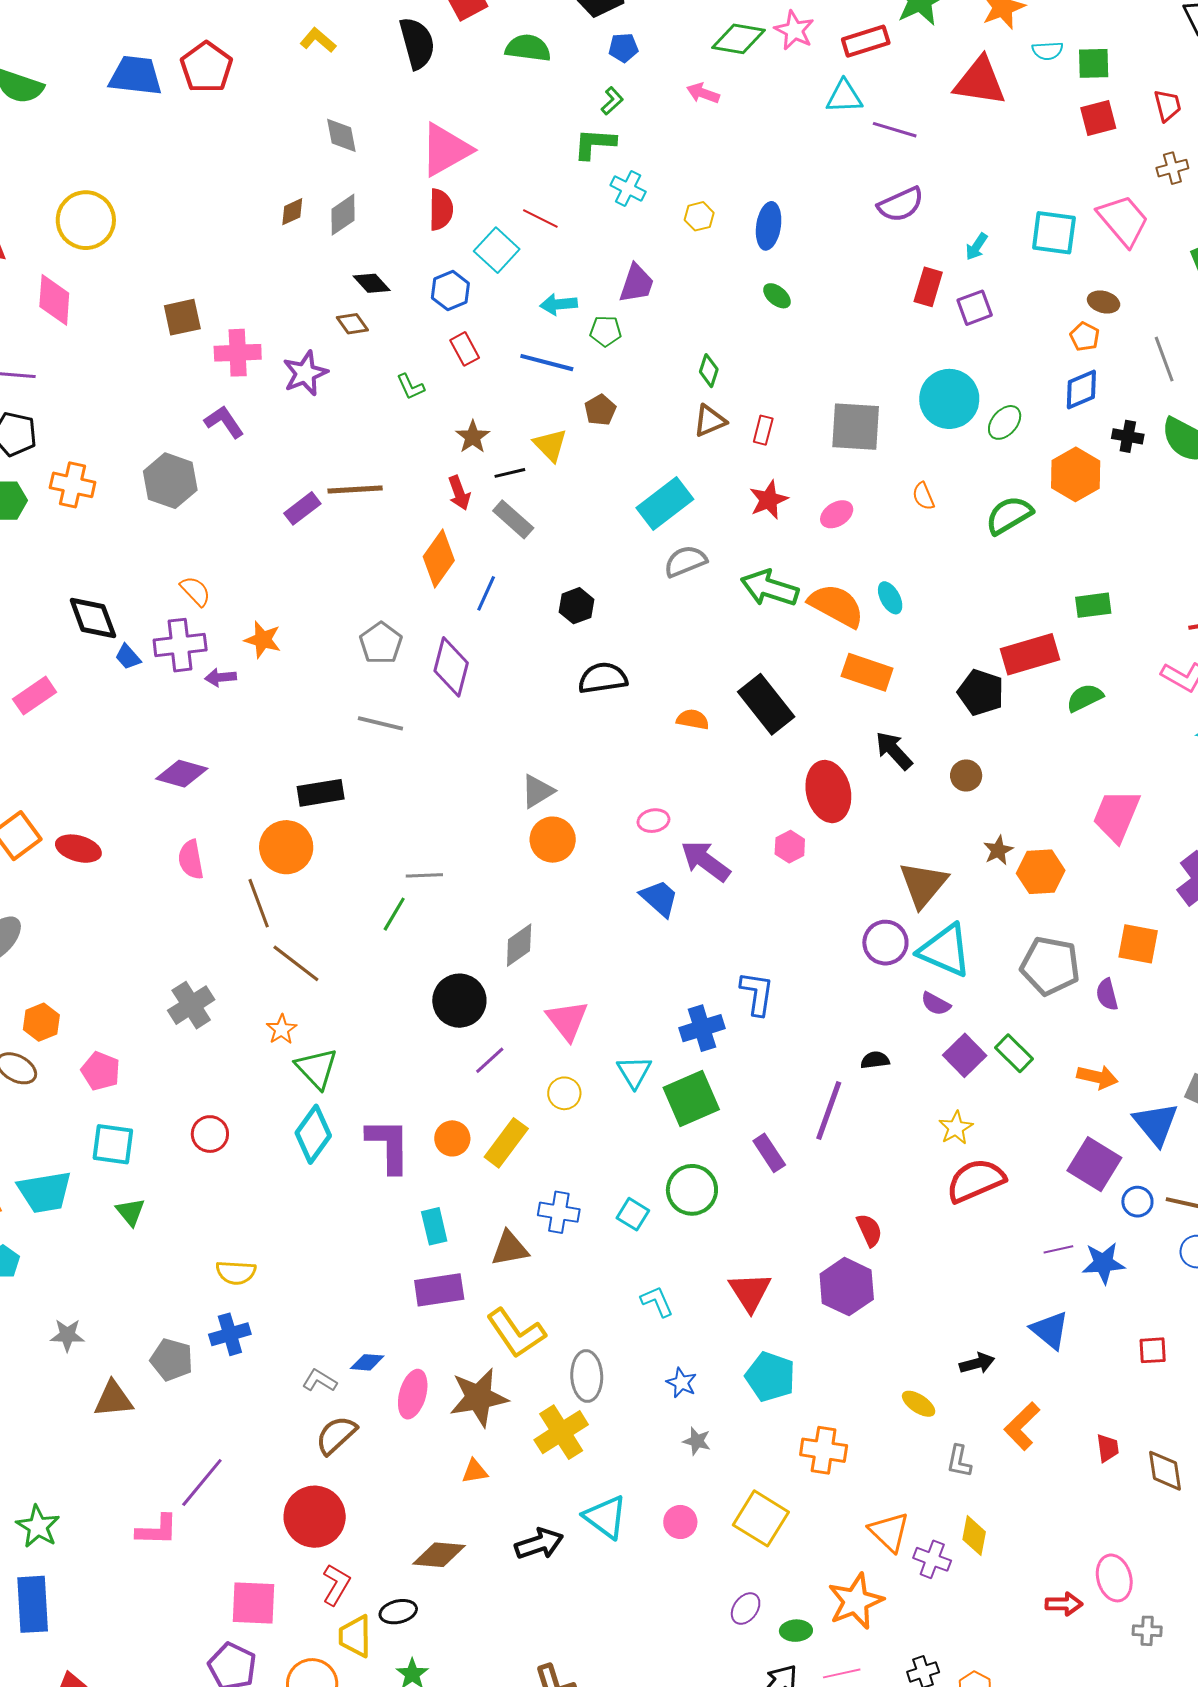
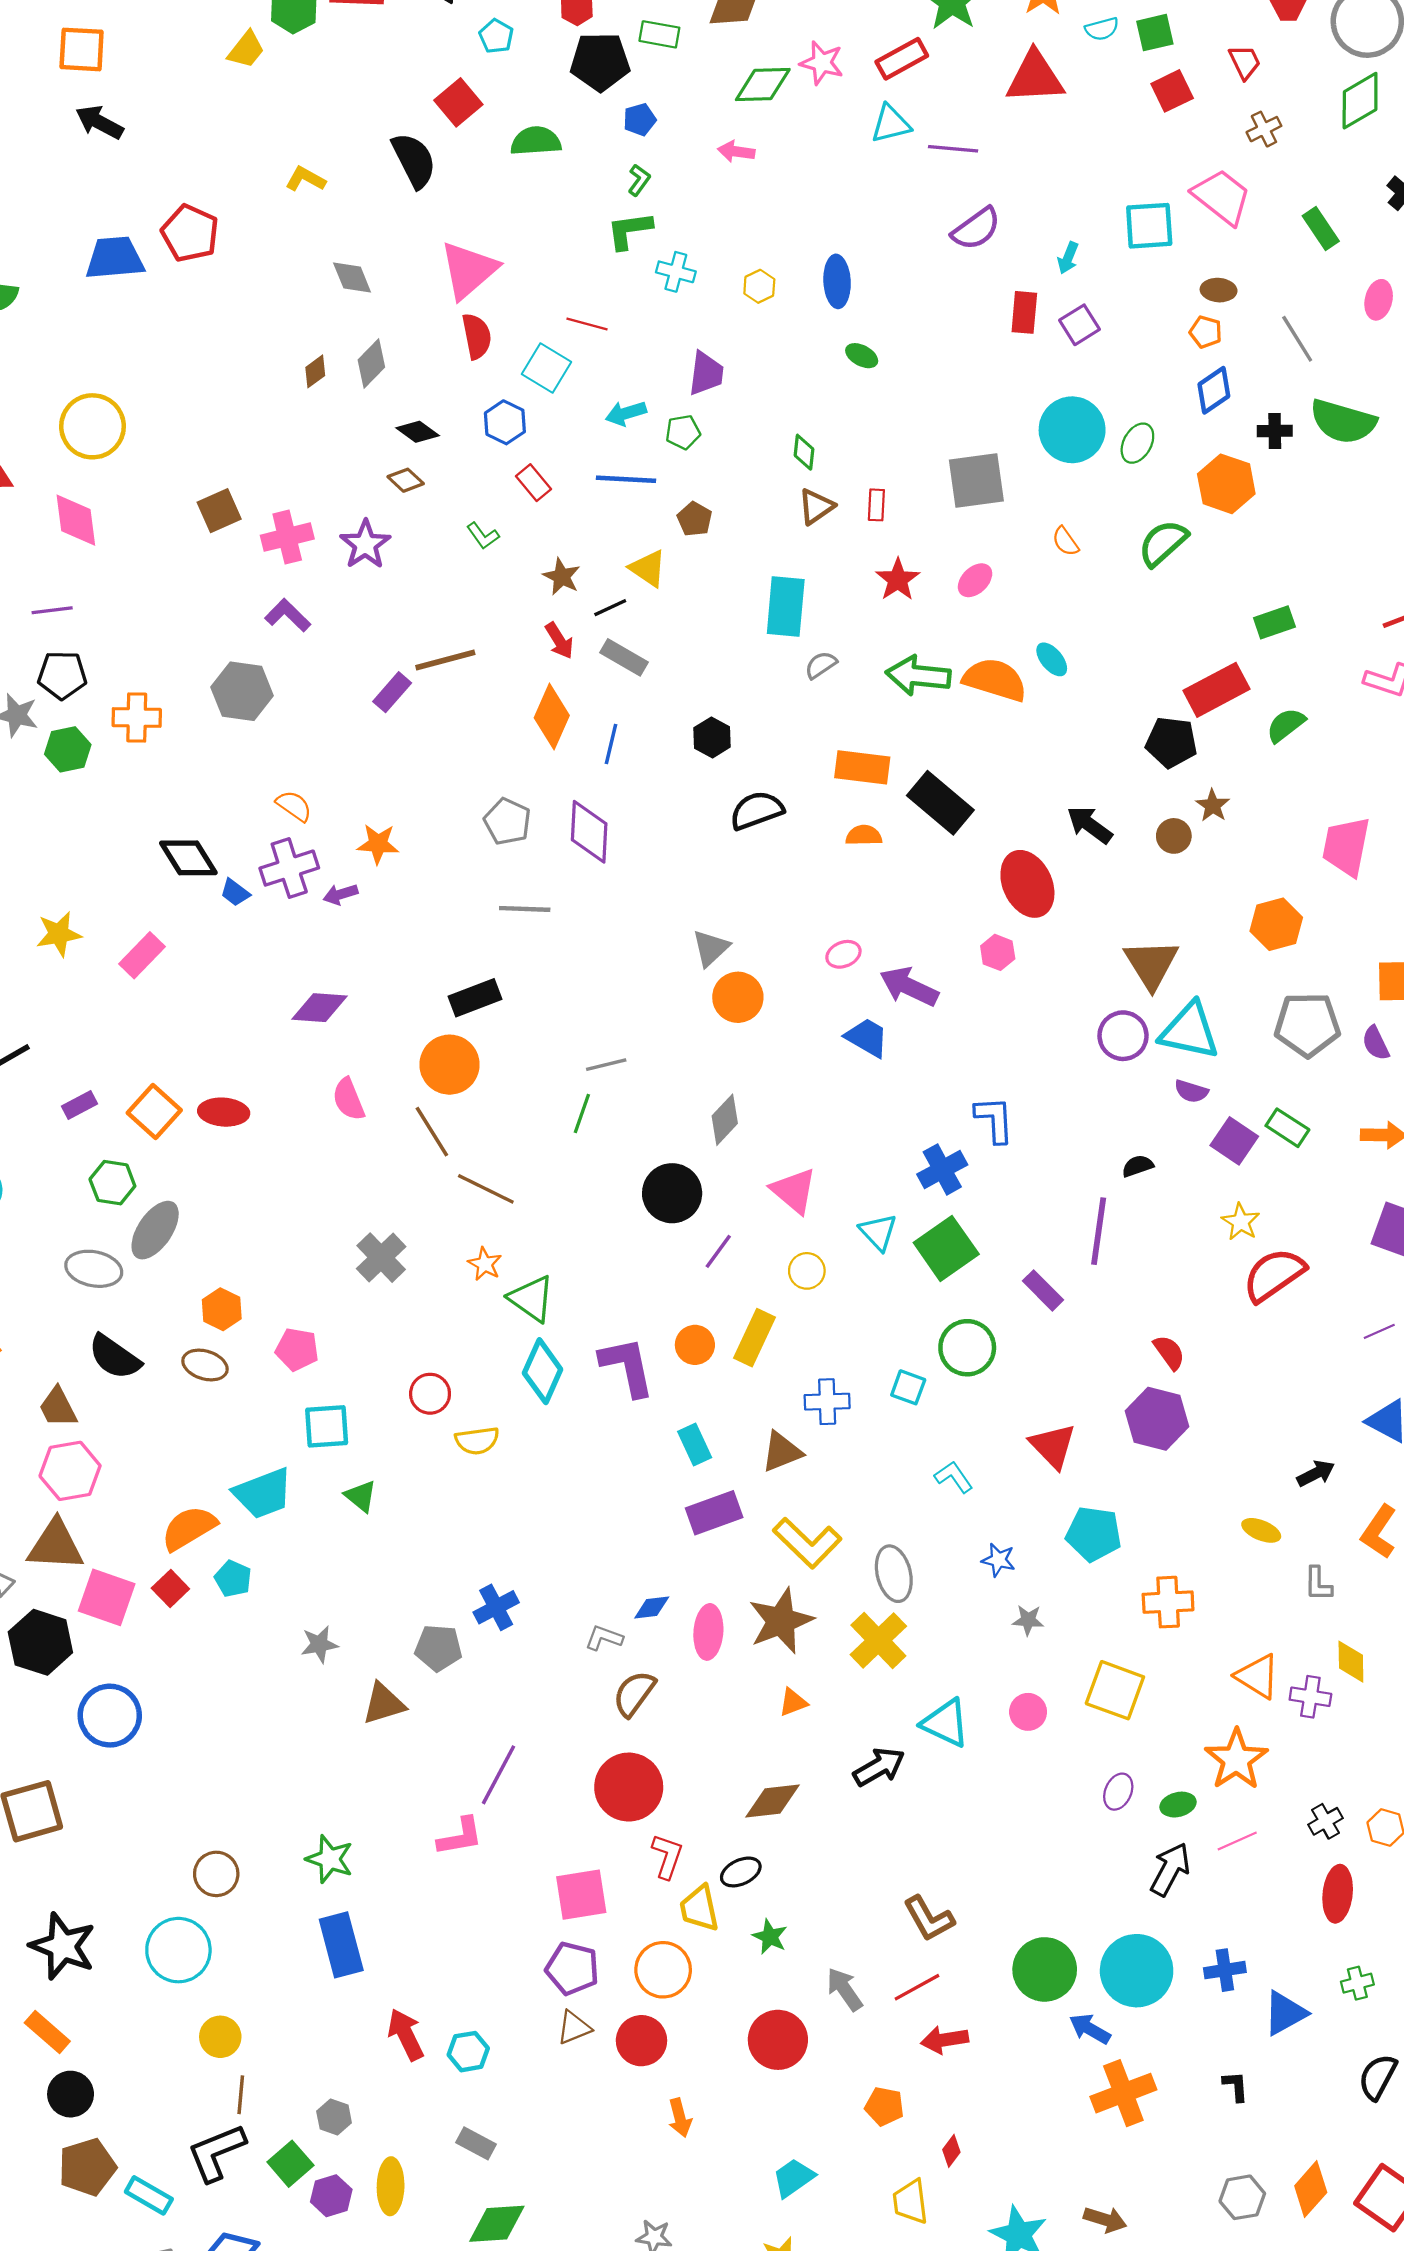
cyan rectangle: (665, 503) -> (786, 607), turned -36
gray semicircle: (685, 561) -> (821, 665), size x0.7
orange rectangle: (867, 672) -> (862, 767), moved
brown star: (998, 850) -> (1213, 806), moved
yellow semicircle: (236, 1273) -> (477, 1441), moved

